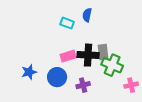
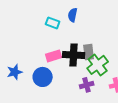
green cross: (112, 65) -> (98, 65), turned 30
purple cross: (83, 85) -> (87, 85), moved

